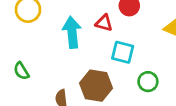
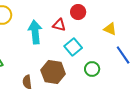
cyan square: (123, 52) -> (73, 47), turned 36

